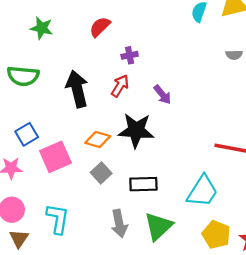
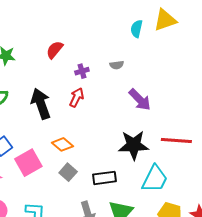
gray semicircle: (234, 55) -> (117, 65), moved
purple arrow: (162, 95) -> (140, 100), moved, size x1.4
black star: (136, 130) -> (134, 145), moved
orange diamond: (98, 140) -> (62, 144), turned 30

